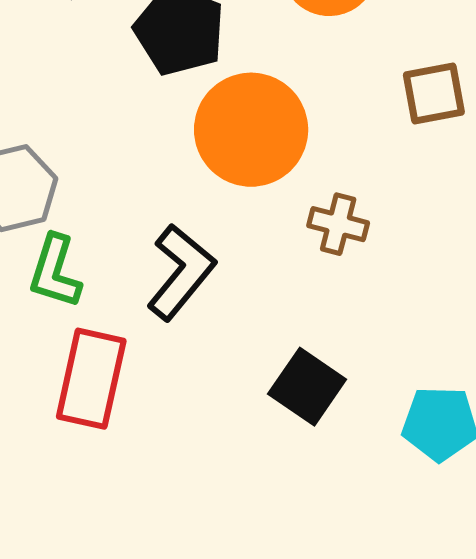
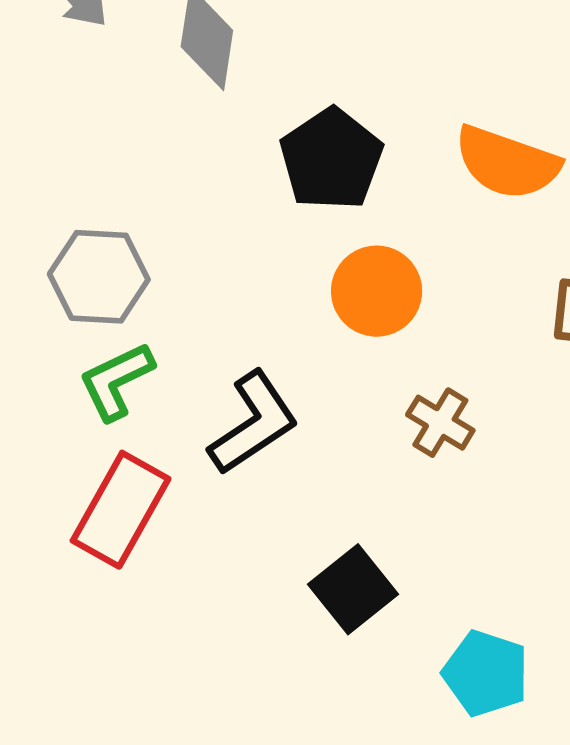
orange circle: (251, 130) -> (377, 291), size x0.7
green L-shape: (55, 272) -> (116, 381), turned 30

